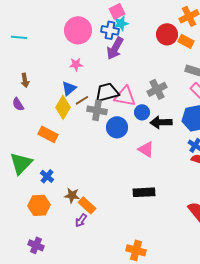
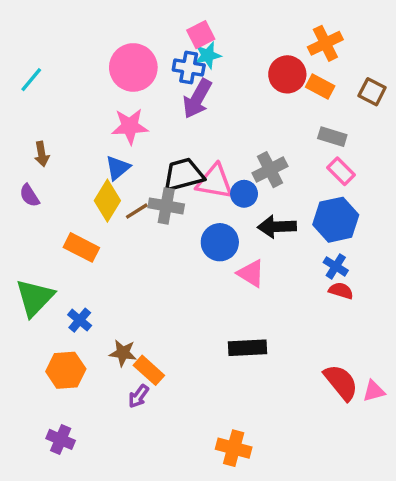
cyan line: (19, 37) -> (31, 80), turned -56
pink star: (76, 64) -> (130, 126), size x1.5
brown line: (82, 100) -> (137, 211), moved
blue circle: (142, 112) -> (244, 194), moved
blue circle: (117, 127) -> (220, 242), moved

